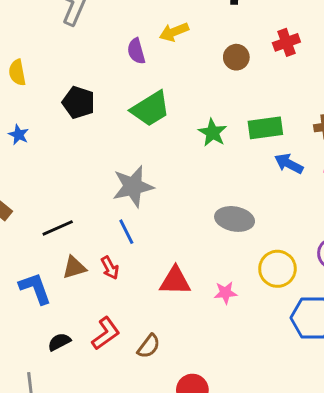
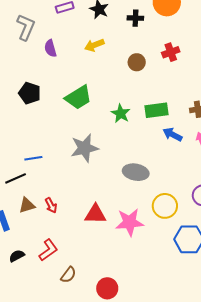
purple semicircle: (136, 51) -> (50, 48), moved
gray star: (133, 186) -> (84, 148), moved
blue line: (126, 232) -> (33, 158), moved, turned -72
pink star: (225, 293) -> (130, 222), size x1.8
brown semicircle: (149, 346) -> (68, 275), moved

